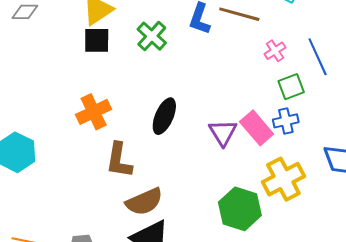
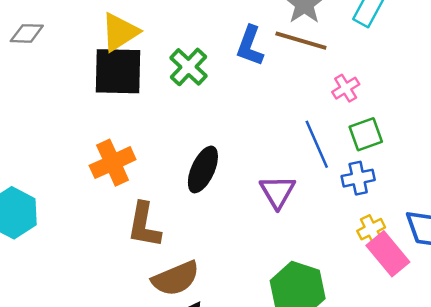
black square: (97, 40) -> (118, 71), size x1.5
blue line: (318, 57) -> (317, 144), moved
pink rectangle: (257, 128) -> (388, 254), moved
yellow cross: (283, 179) -> (371, 229), moved, size x0.5

